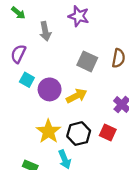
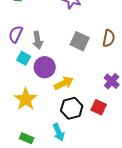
gray arrow: (45, 31) -> (38, 40), moved
yellow arrow: (76, 96) -> (64, 83), moved
yellow star: (48, 131) -> (26, 99), moved

